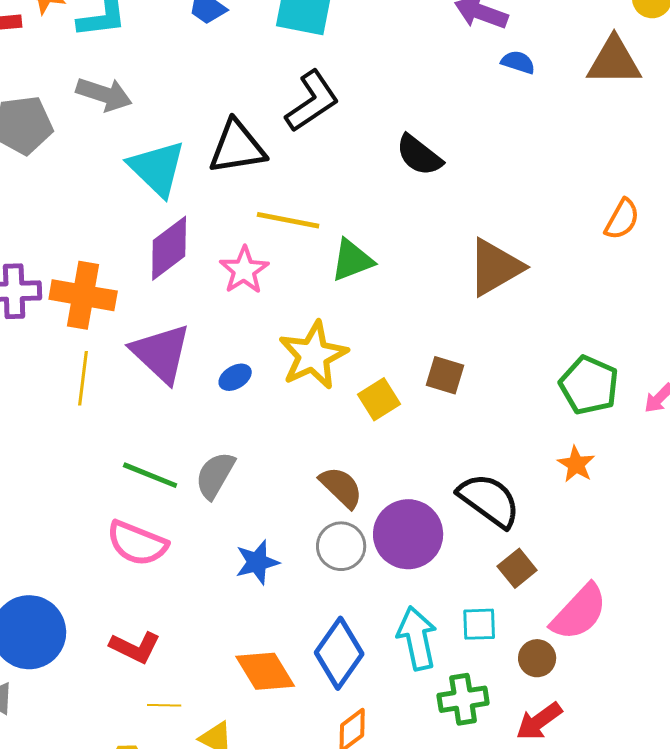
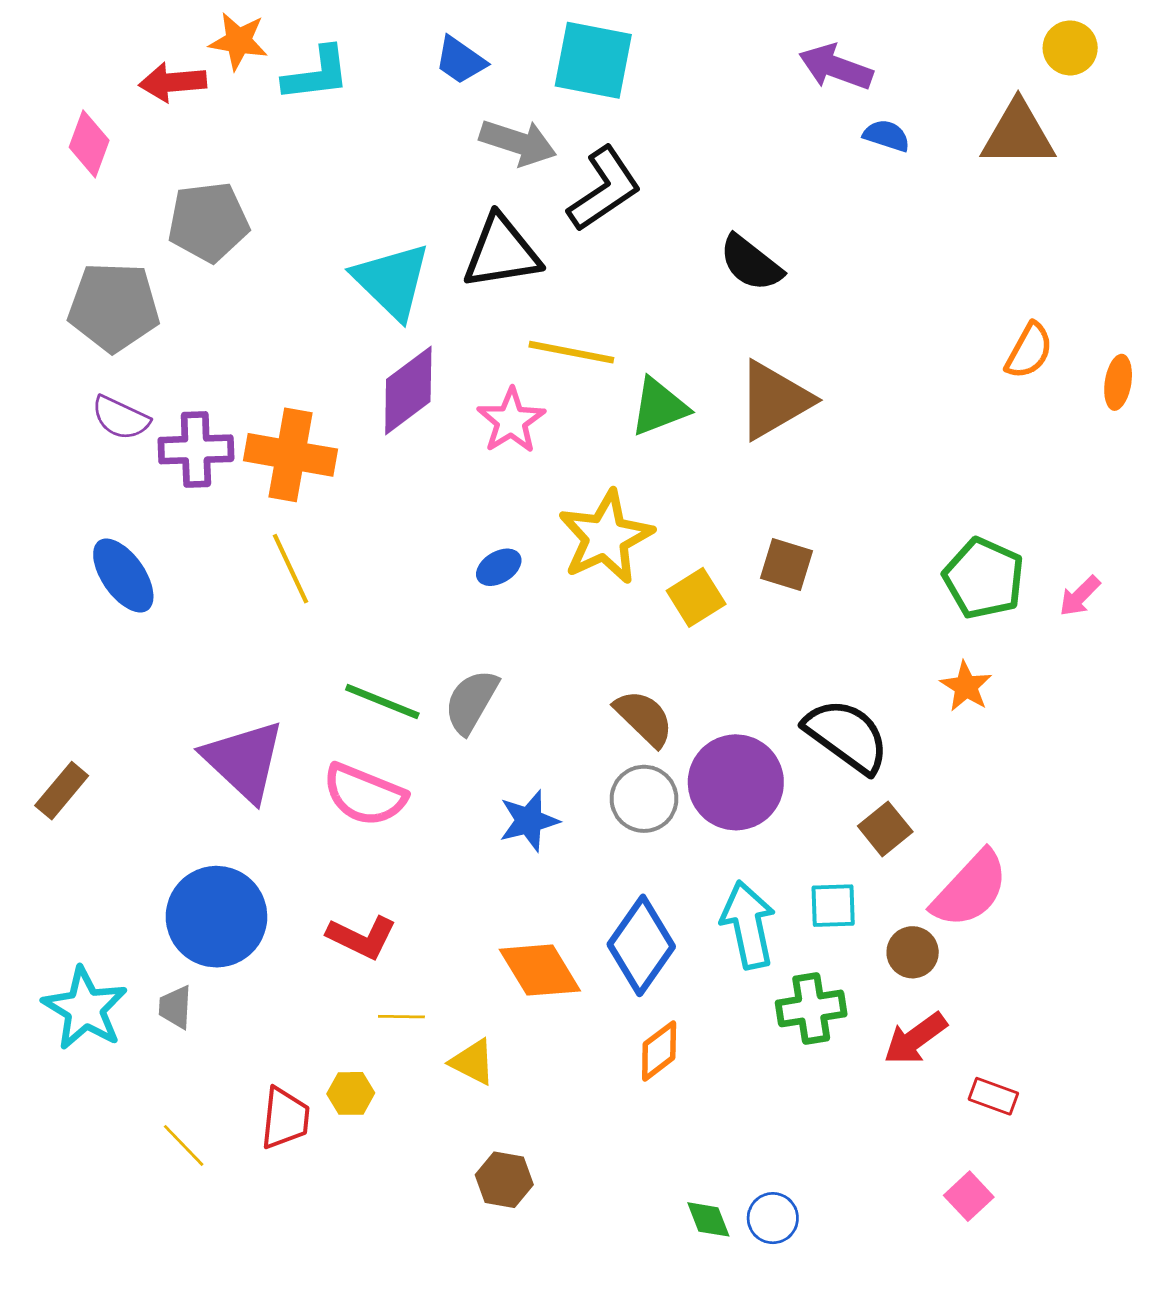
gray arrow: (104, 94) -> (518, 142), moved
brown triangle: (495, 267) -> (774, 400), moved
purple triangle: (161, 353) -> (244, 760), moved
yellow line: (83, 378) -> (290, 569), turned -32

